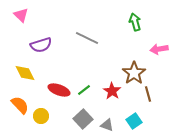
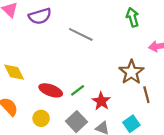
purple semicircle: (41, 45) -> (40, 16), moved
red star: (112, 91) -> (101, 101), moved
yellow circle: (41, 116) -> (41, 118), moved

